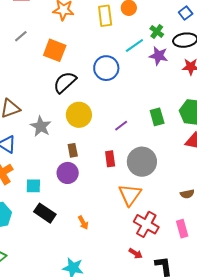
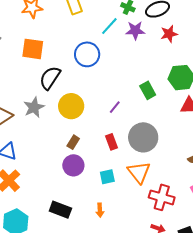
gray star: (41, 126) -> (34, 107), moved, turned 30
brown rectangle: (73, 150) -> (73, 142), turned 56
cyan square: (33, 186) -> (107, 177), moved
orange arrow: (83, 223) -> (100, 210), turned 40

